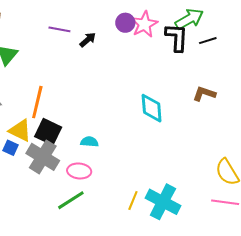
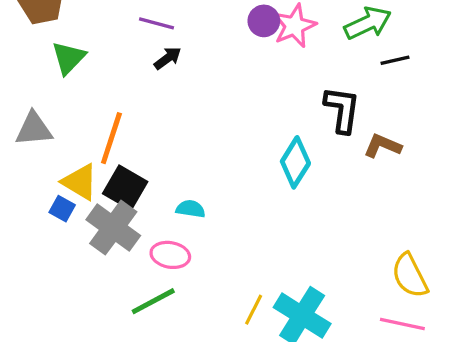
black L-shape: (177, 37) -> (342, 110), moved
black arrow: (88, 40) -> (168, 58), moved
cyan diamond: (152, 108) -> (295, 162), turned 32

